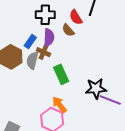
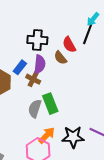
gray semicircle: (32, 60) -> (35, 109), moved
black star: (96, 89) -> (73, 137), moved
orange arrow: (59, 105) -> (47, 135), turned 78

